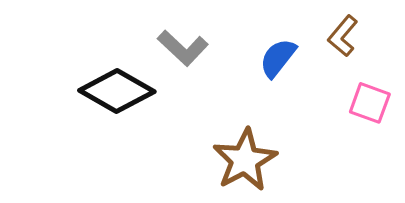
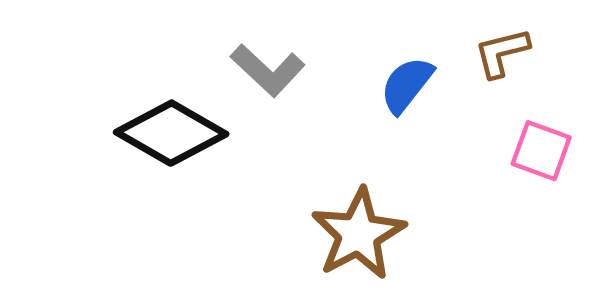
brown L-shape: (343, 36) -> (502, 53), turned 36

